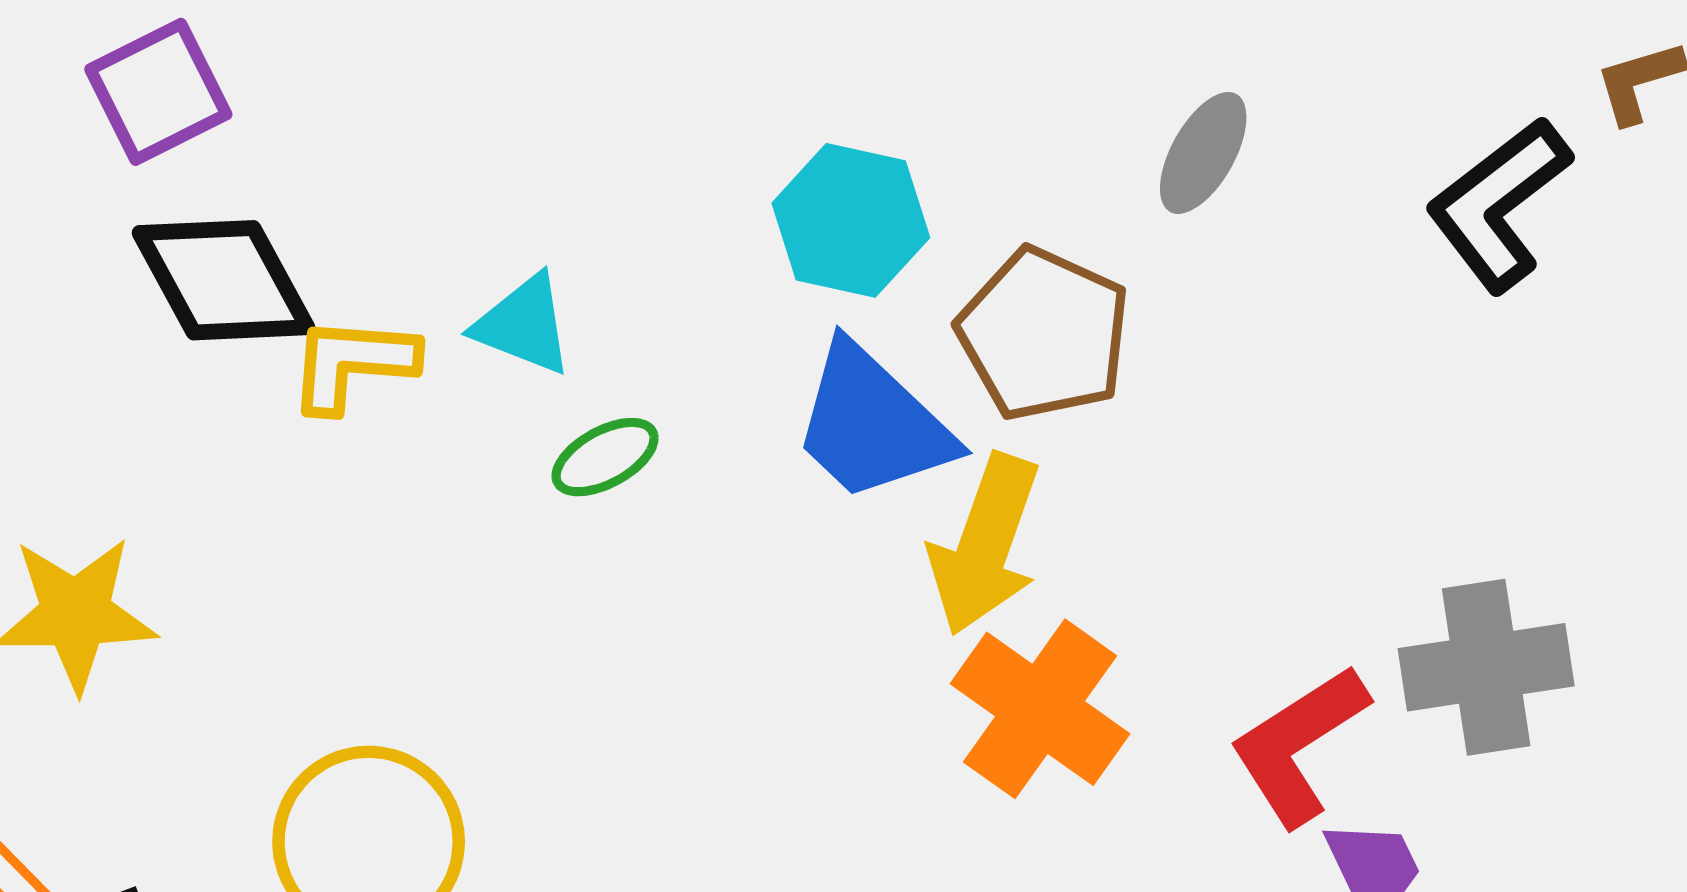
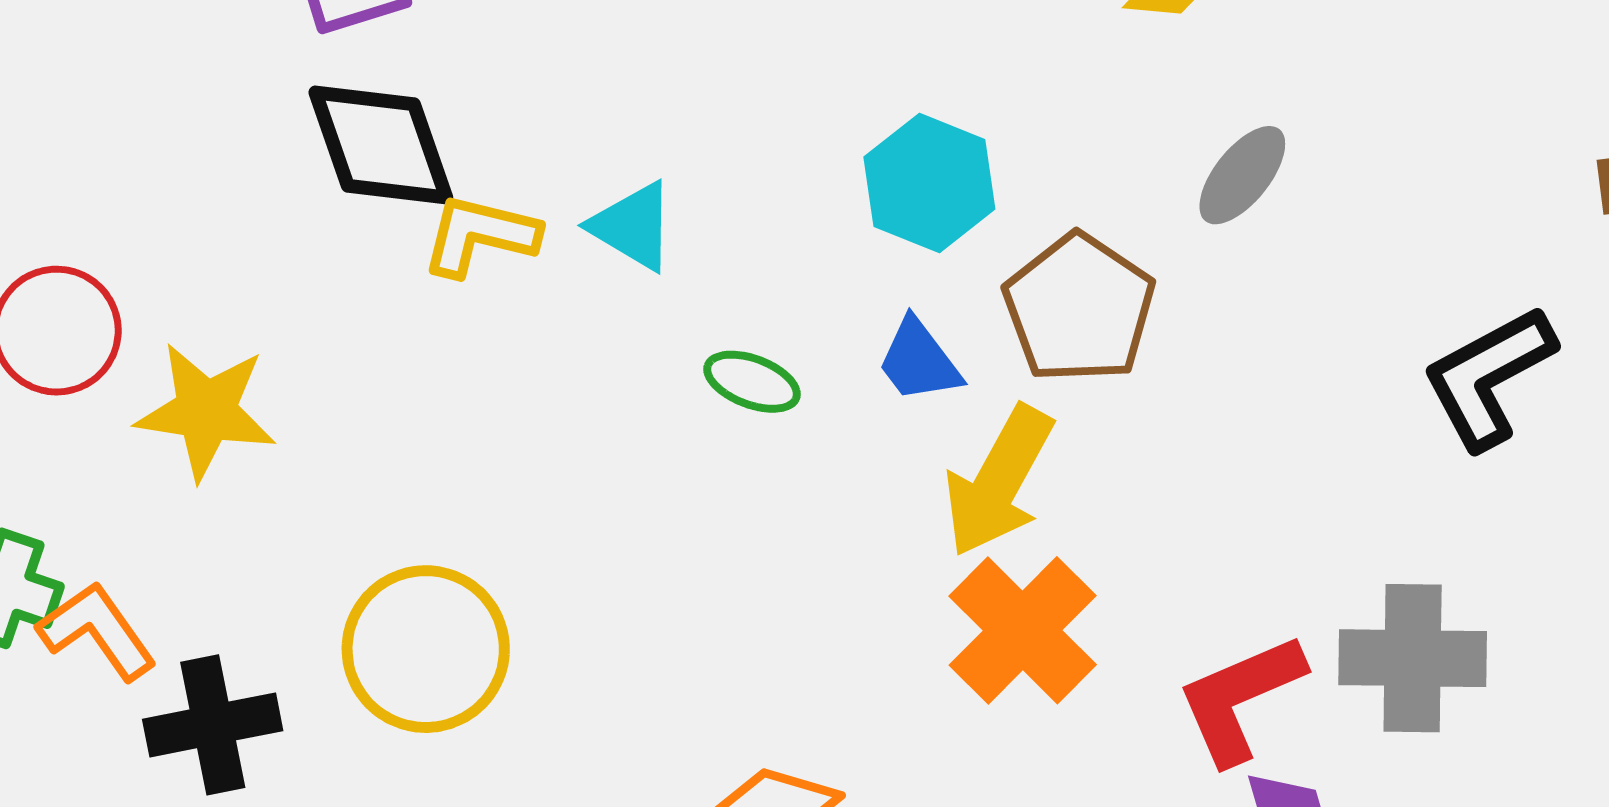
black L-shape: (1499, 204) -> (1489, 377), moved
blue trapezoid: (872, 423) -> (919, 361), size x0.6
green ellipse: (605, 457) -> (752, 382), moved, turned 40

